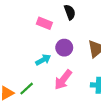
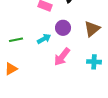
green line: (27, 89) -> (16, 40), moved, turned 32

